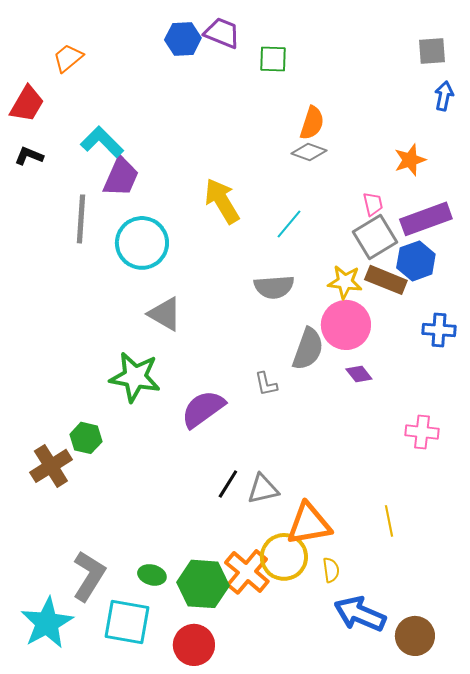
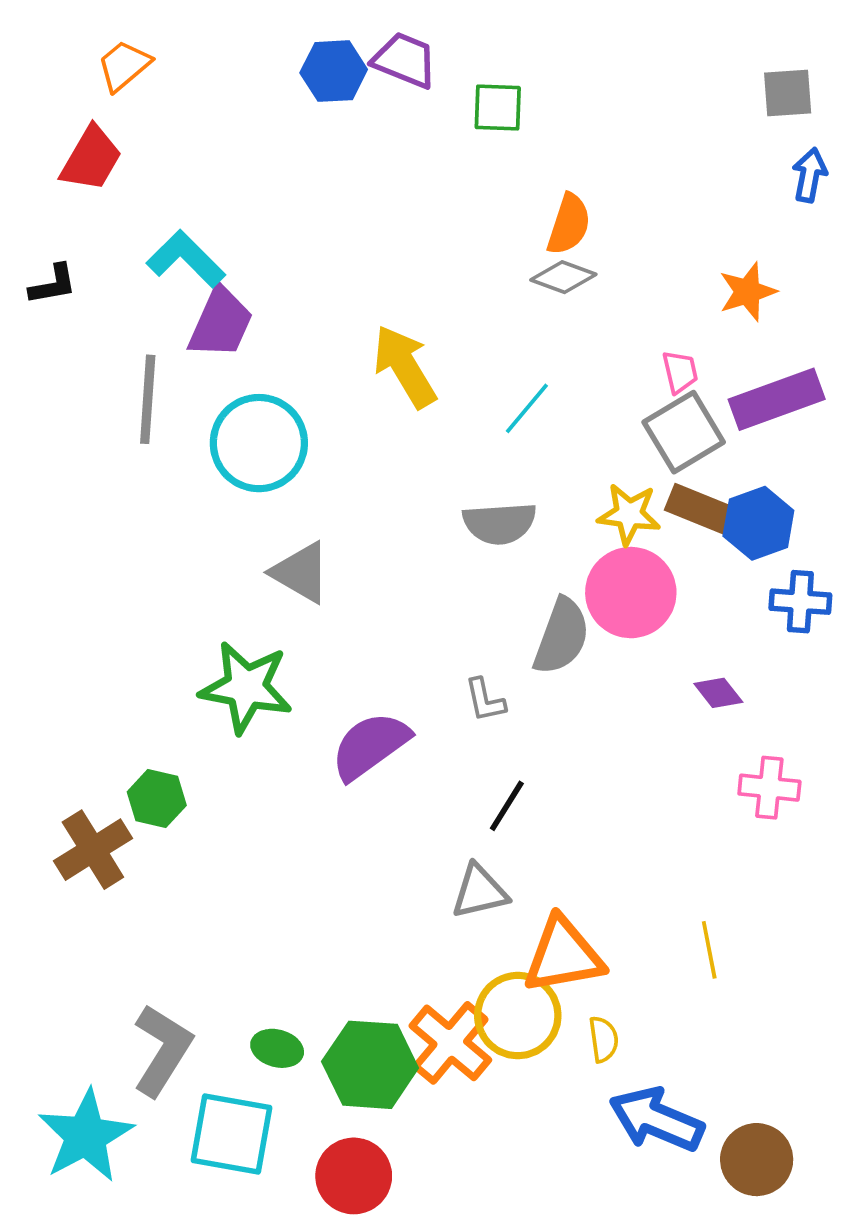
orange trapezoid: (68, 58) -> (124, 66), moved
red trapezoid: (27, 104) -> (91, 159), moved
black L-shape: (29, 156) -> (53, 284), turned 148
blue hexagon: (416, 261) -> (758, 523), moved
purple diamond: (359, 374) -> (718, 693), moved
black line: (228, 484) -> (507, 806), moved

